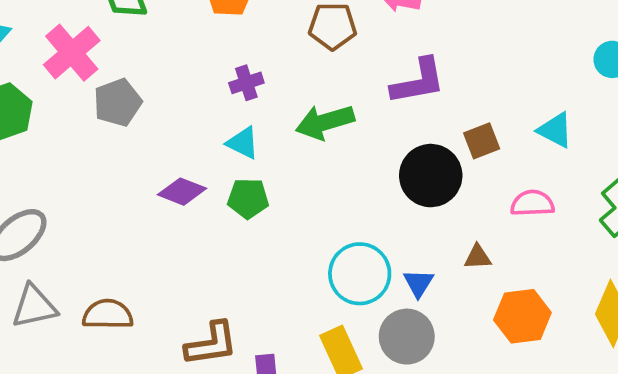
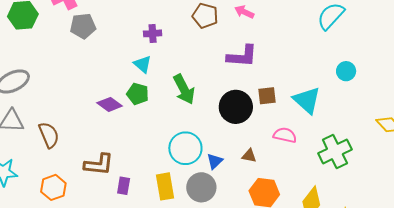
green arrow: (325, 122) -> (184, 89), moved, turned -116
cyan triangle: (555, 130) -> (307, 100), size x1.4
purple diamond: (182, 192) -> (110, 104), moved
brown semicircle: (108, 314) -> (49, 135), turned 52

